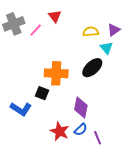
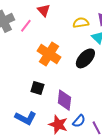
orange cross: (56, 73) -> (49, 54), moved, turned 35
purple diamond: (81, 108) -> (64, 100), moved
blue L-shape: (21, 109) -> (26, 118), moved

